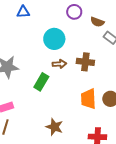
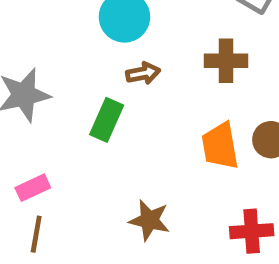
brown cross: (85, 62) -> (226, 61), moved

